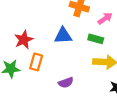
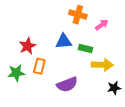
green rectangle: (96, 39) -> (85, 49), moved
purple semicircle: (66, 83) -> (67, 84), size x1.5

